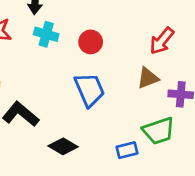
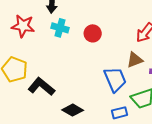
blue trapezoid: (90, 90) -> (115, 79), moved

